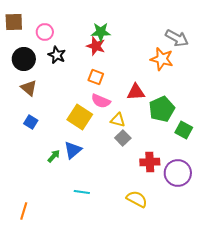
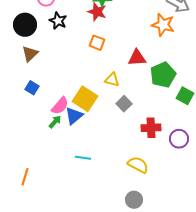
brown triangle: (29, 88) -> (30, 54), turned 36
pink semicircle: (101, 101) -> (60, 106), moved, turned -72
yellow square: (80, 117) -> (85, 99), moved
yellow triangle: (118, 120) -> (112, 80), moved
purple circle: (178, 173) -> (179, 139), size x0.7

